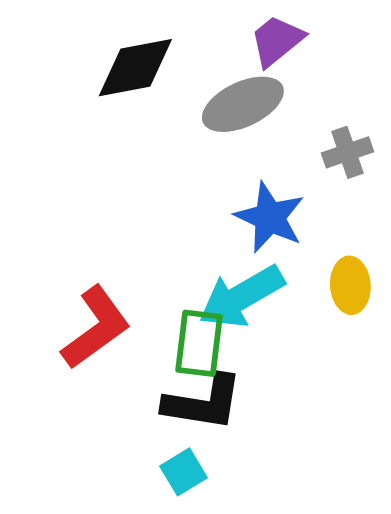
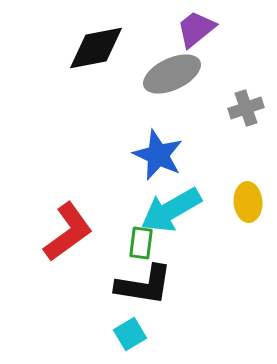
blue star: (270, 217) -> (158, 155), moved
green rectangle: (199, 343) -> (141, 243), size x0.7

